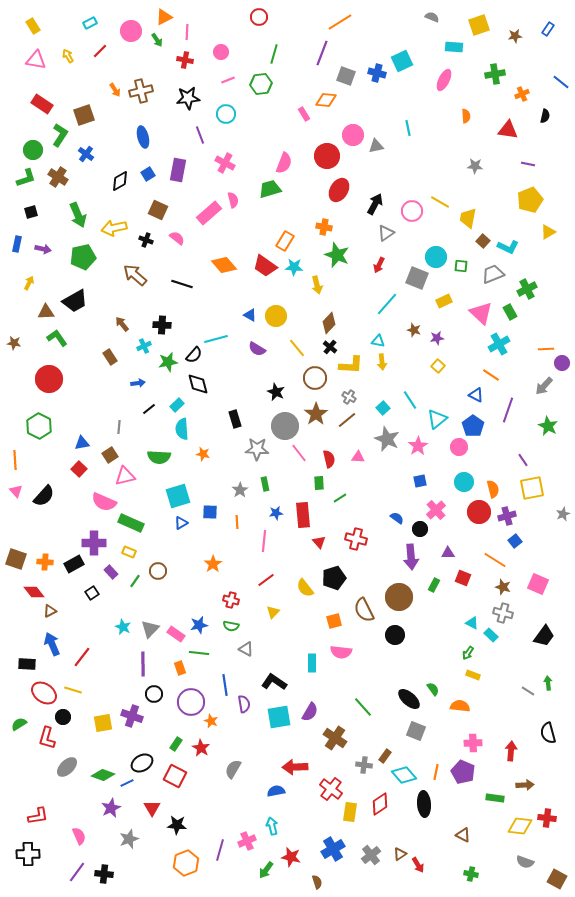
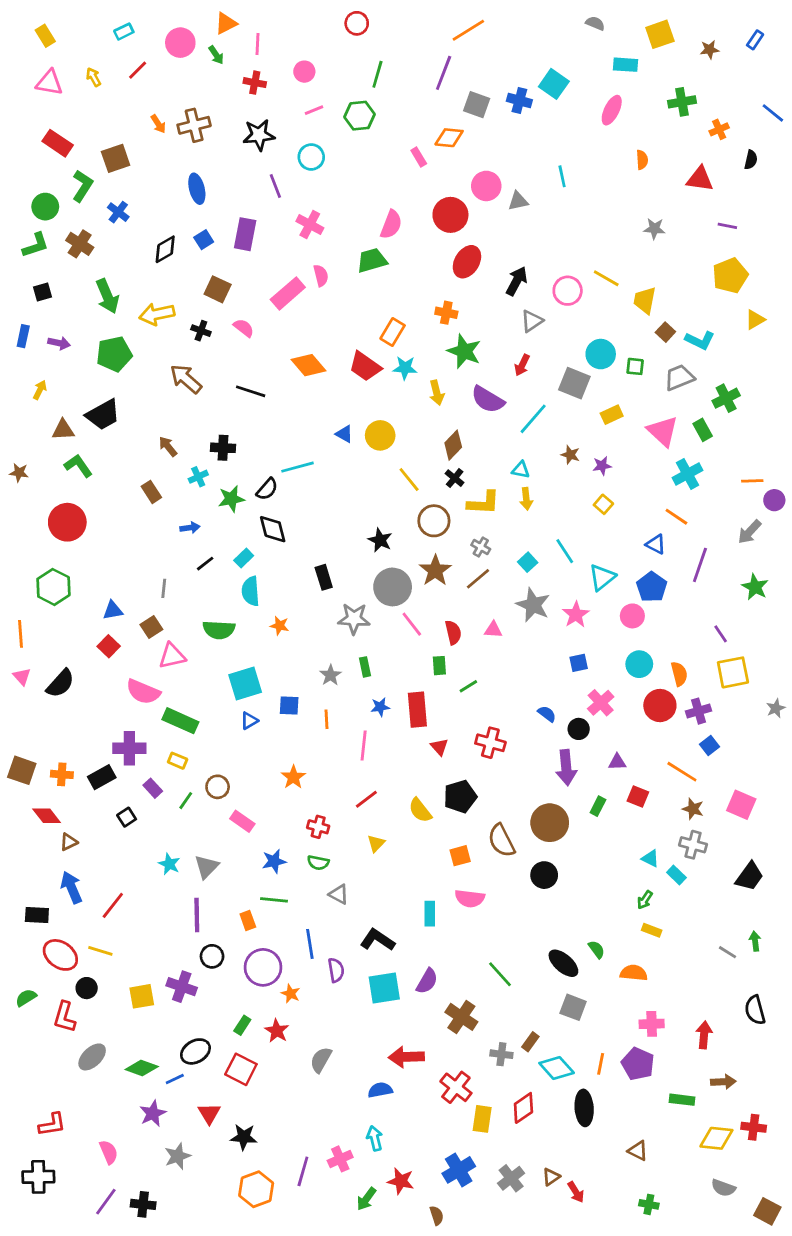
cyan square: (402, 61) -> (554, 84), turned -30
purple semicircle: (257, 349) -> (488, 400), moved, size x1.4
pink rectangle: (176, 634) -> (242, 821), moved

